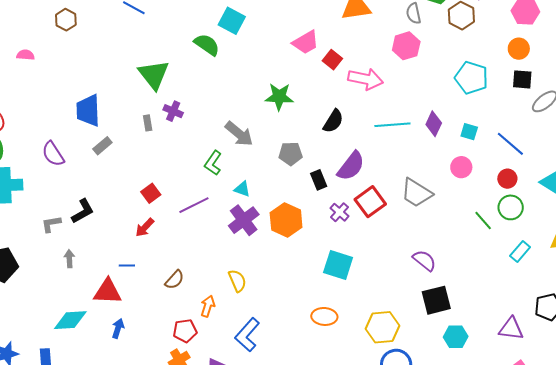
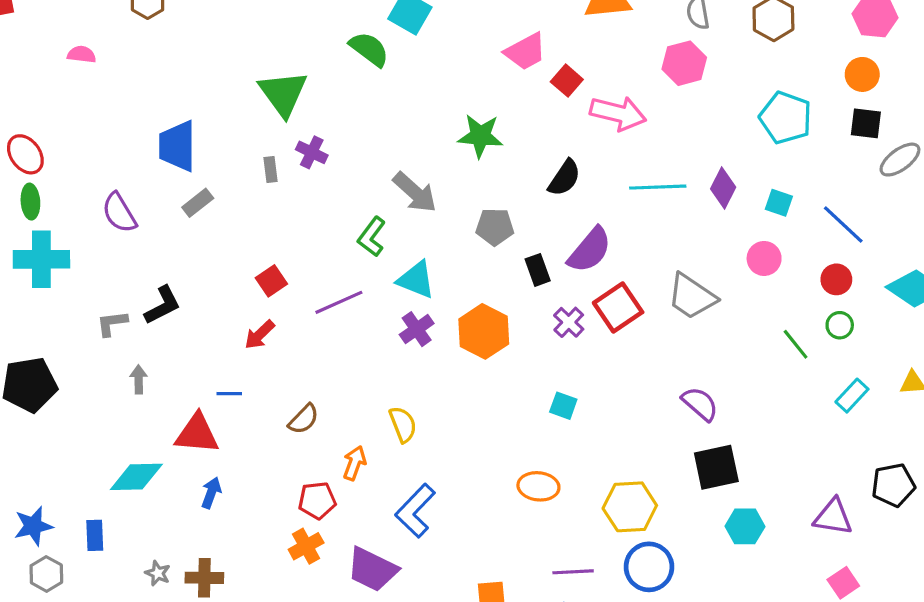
cyan triangle: (242, 189) -> (416, 280), size x1.5
green circle: (511, 207) -> (840, 325), size x0.7
purple cross: (244, 220) -> (417, 329), size x0.7
cyan square: (338, 265) -> (563, 406), size x0.6

